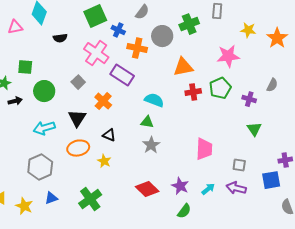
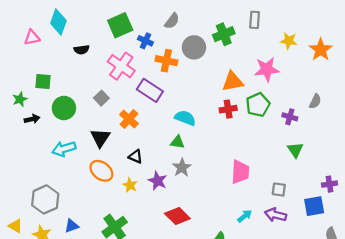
orange triangle: (183, 67) -> (233, 82), moved
orange ellipse: (78, 148) -> (101, 171), turned 50
gray hexagon: (40, 167) -> (45, 199), moved
purple star: (180, 186) -> (158, 181), moved

